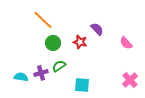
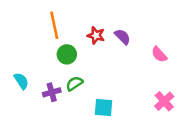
orange line: (43, 20) -> (54, 25), turned 35
red star: (80, 42) -> (96, 35), moved
cyan semicircle: (21, 77) -> (21, 81), moved, turned 48

